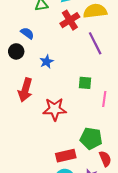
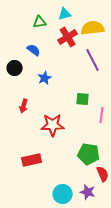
blue semicircle: (27, 33) -> (34, 50), moved
red arrow: (25, 90) -> (24, 106), size x0.6
red rectangle: (66, 156) -> (32, 160), moved

